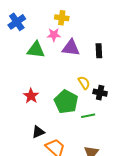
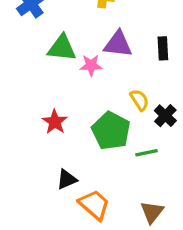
pink star: (54, 35) -> (91, 65), moved
black cross: (100, 93) -> (165, 116), turned 32

